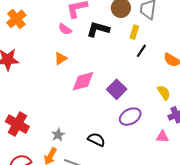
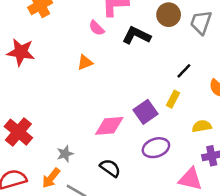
yellow rectangle: (134, 32) -> (173, 99), moved
pink diamond: (83, 81) -> (109, 126), moved
yellow semicircle: (164, 93) -> (202, 126), turned -77
pink triangle: (162, 137) -> (190, 179), size x1.5

